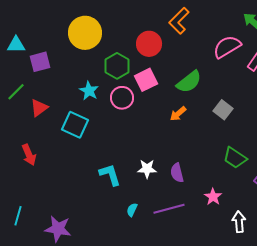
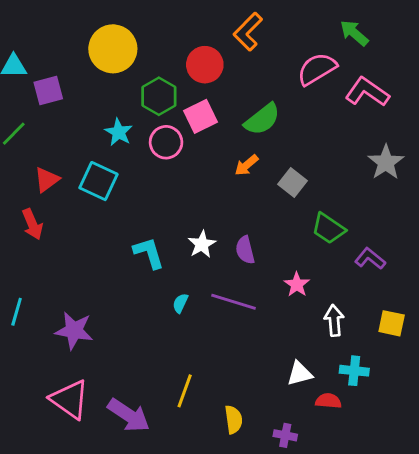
red triangle: (39, 108) -> (47, 180), moved
gray square: (223, 110) -> (292, 182), moved
white star: (147, 169) -> (202, 244), turned -30
purple line: (169, 209) -> (234, 302), turned 32

